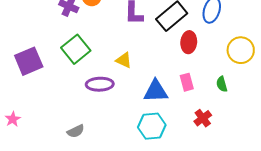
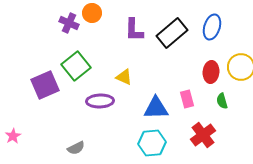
red ellipse: (189, 42) -> (211, 72), moved
purple square: (29, 61) -> (45, 85), moved
red cross: (203, 118) -> (203, 135), size x1.4

